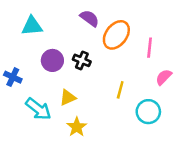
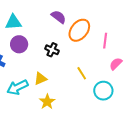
purple circle: (52, 60) -> (19, 44), moved
yellow line: (120, 90) -> (82, 73), turned -48
cyan arrow: (38, 109) -> (17, 87), turned 115

